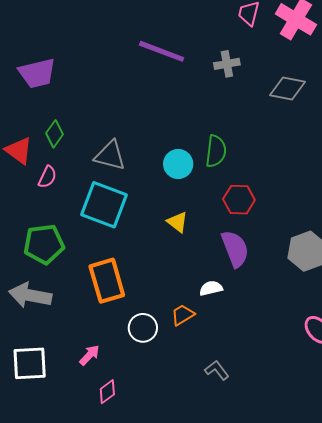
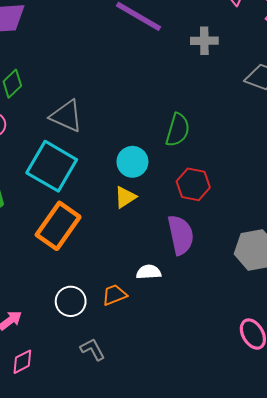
cyan circle: (178, 164) -> (132, 162), moved
yellow triangle: (177, 222) -> (125, 197), turned 40
orange rectangle: (107, 281) -> (58, 226), moved, turned 42
gray L-shape: (217, 370) -> (93, 349), moved

